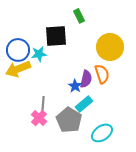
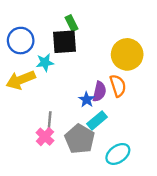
green rectangle: (79, 16) -> (72, 23), moved
blue circle: (18, 50) -> (21, 41), moved

